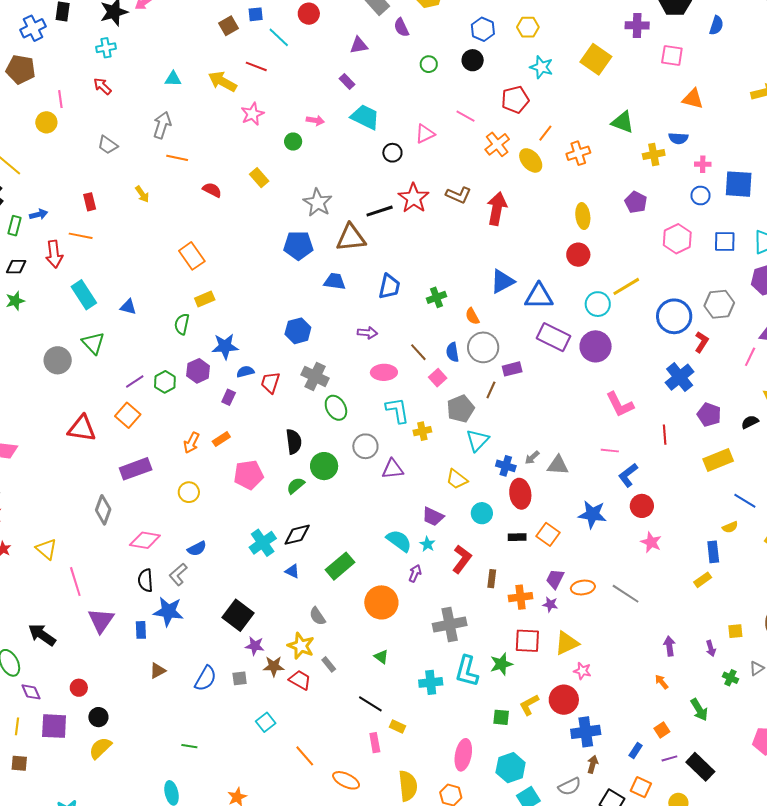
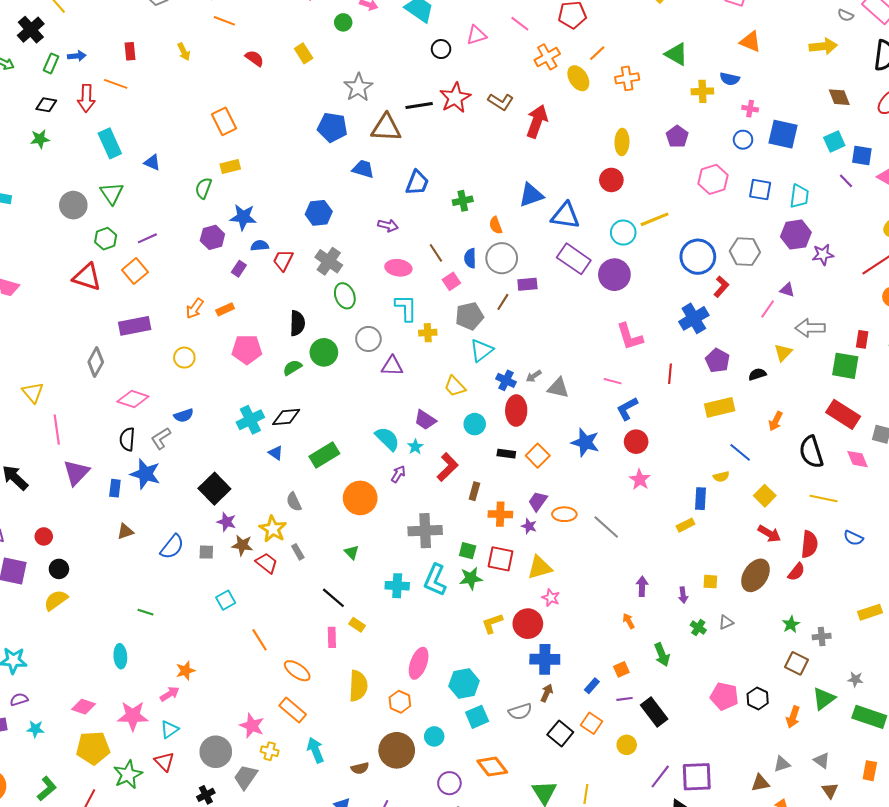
green hexagon: (165, 382) -> (106, 239), moved
green square: (501, 717) -> (468, 551), moved

